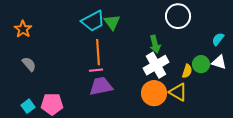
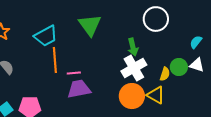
cyan trapezoid: (93, 21) -> (46, 36), moved
green triangle: (112, 22) -> (90, 25), size x1.4
orange line: (98, 52) -> (55, 60), moved

